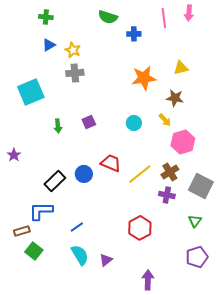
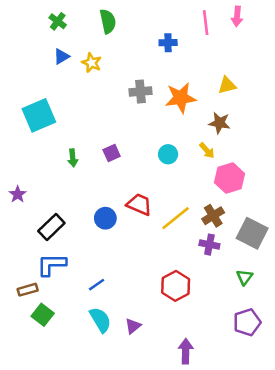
green cross: (46, 17) -> (58, 21), turned 32
green semicircle: (108, 17) -> (108, 21), moved, turned -120
gray cross: (75, 73) -> (140, 92), moved
black rectangle: (55, 181) -> (51, 227), moved

